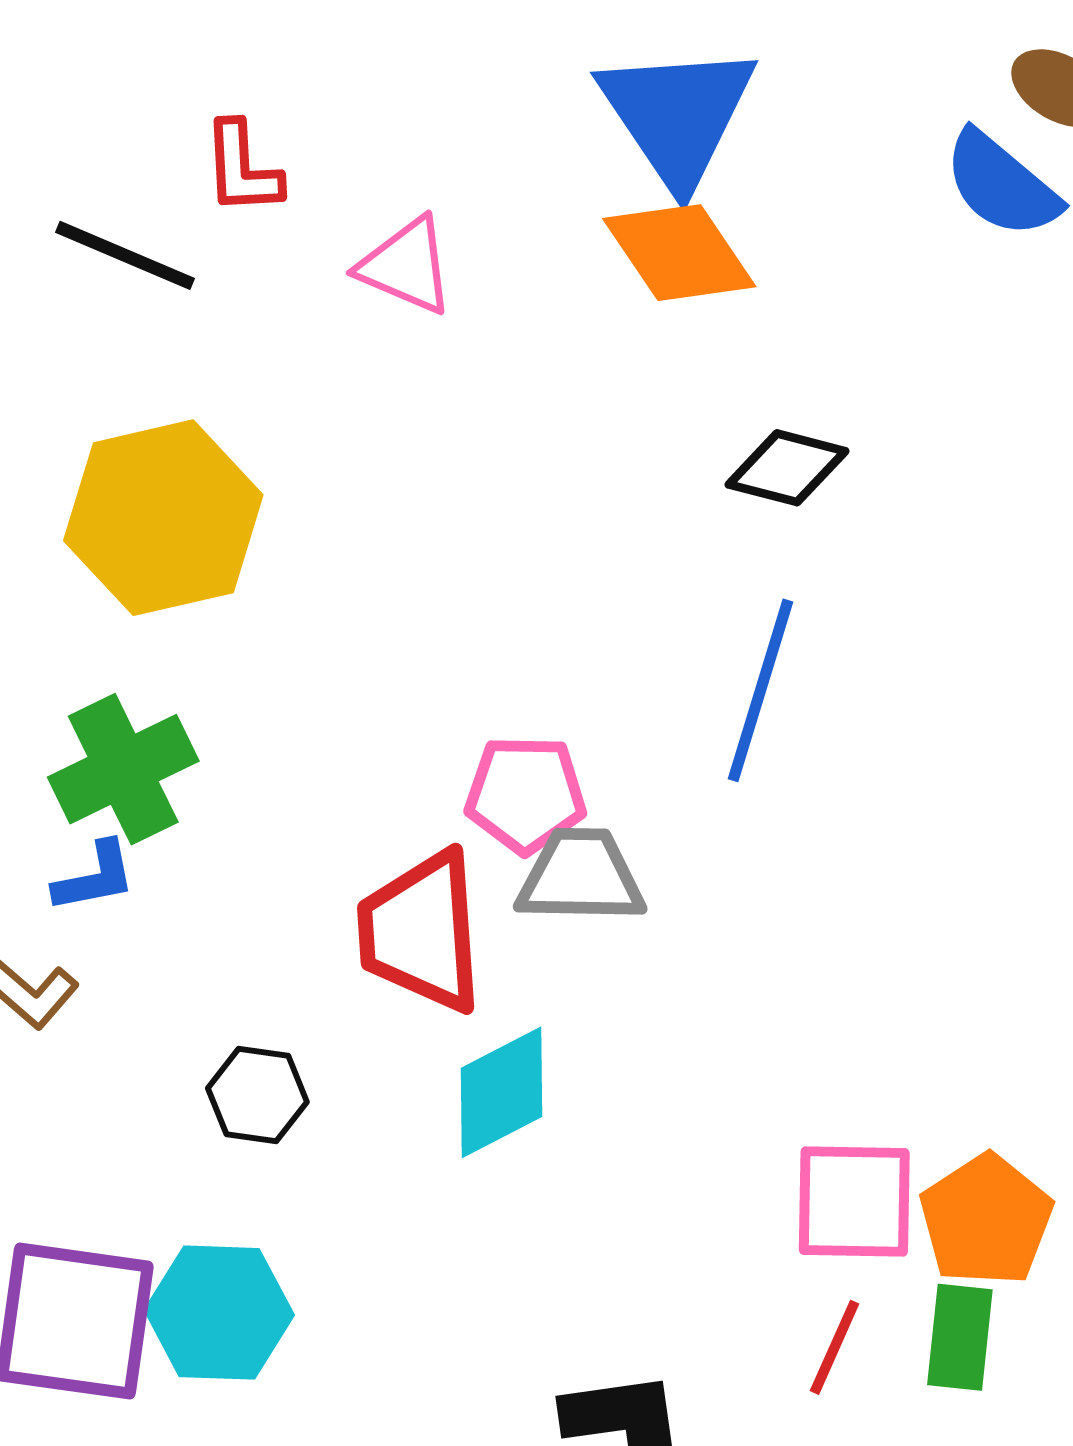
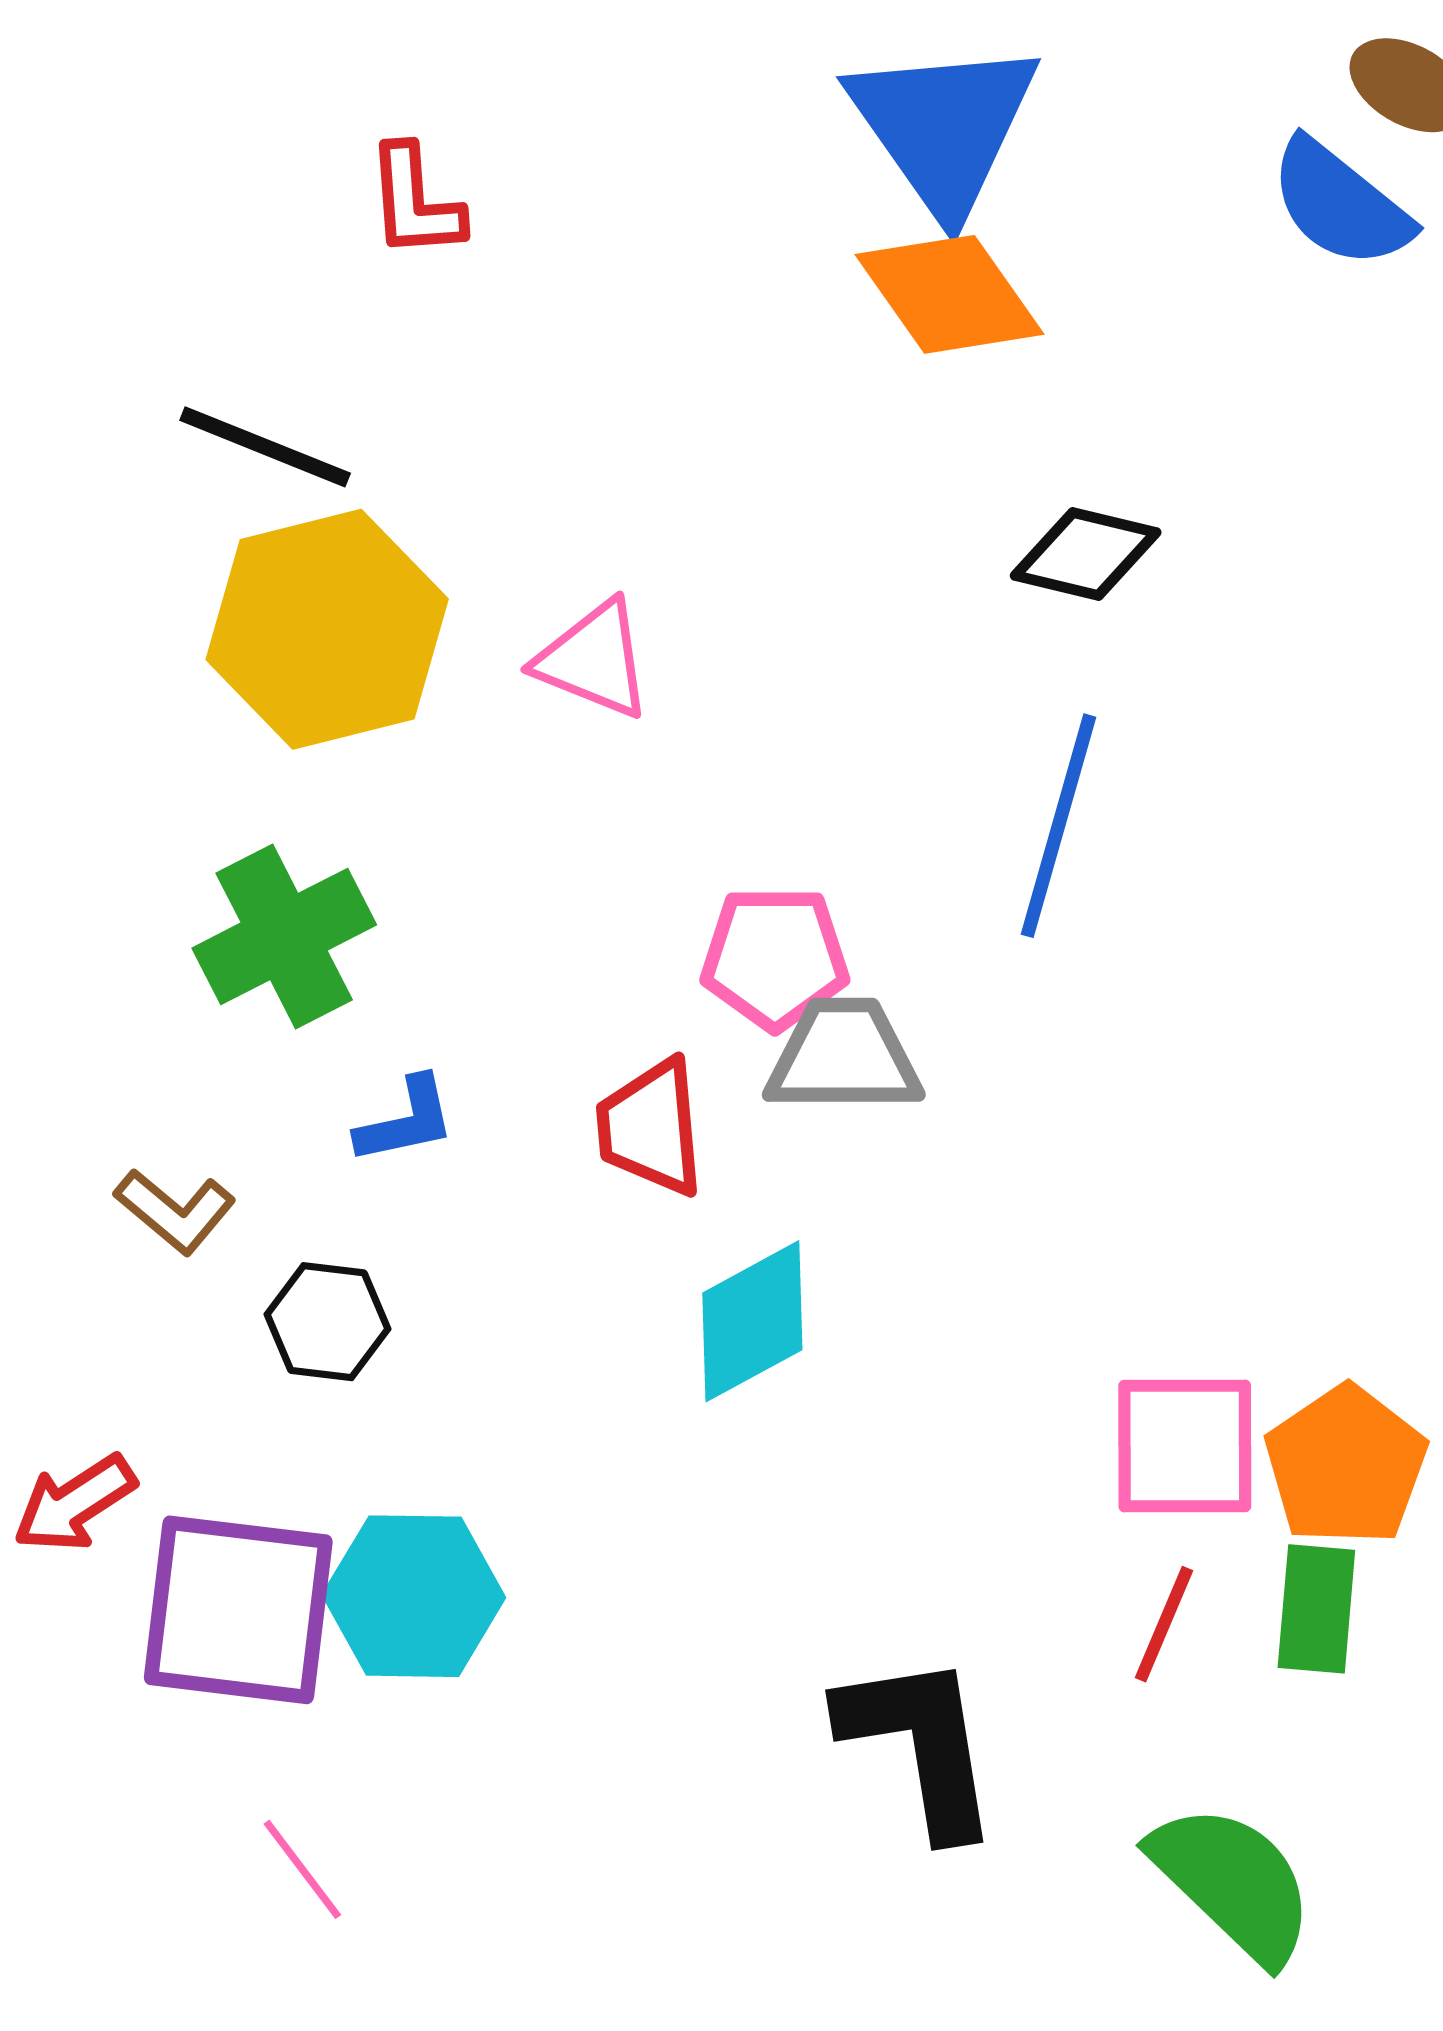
black line: (125, 255) -> (265, 447), moved
pink triangle: (406, 266) -> (594, 660), moved
blue L-shape: (95, 877) -> (406, 1121), moved
red trapezoid: (421, 932) -> (651, 1128), size x0.7
black hexagon: (257, 1095) -> (327, 1322), moved

